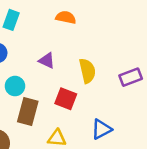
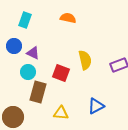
purple triangle: (47, 61) -> (33, 53), moved
red square: (66, 99) -> (61, 73), moved

